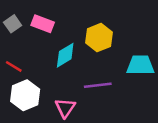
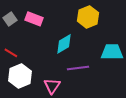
yellow hexagon: (99, 38) -> (88, 17), moved
cyan diamond: (65, 55) -> (64, 44), moved

